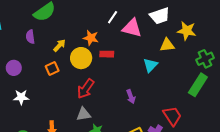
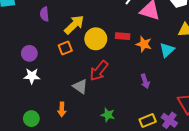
orange star: (91, 38) -> (144, 44), moved
yellow arrow: (59, 45) -> (74, 25), size x1.5
purple circle: (14, 68) -> (29, 53), moved
gray triangle: (84, 114) -> (80, 86), moved, turned 42

